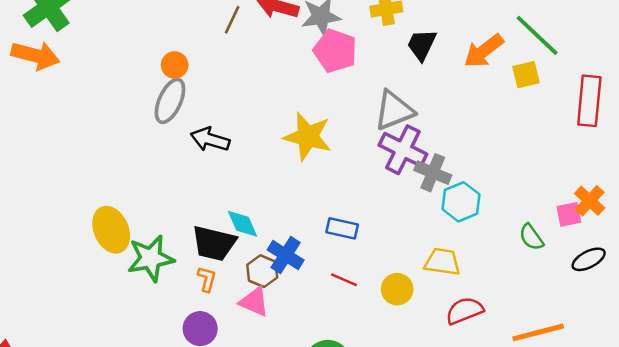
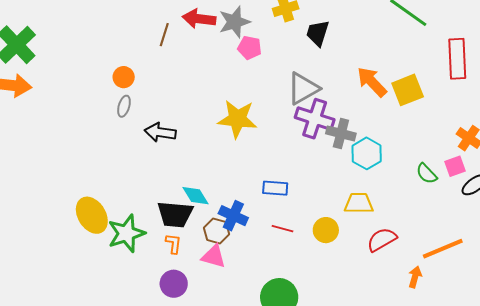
pink pentagon: (335, 51) -> (250, 48), size x0.7
orange arrow: (484, 51) -> (372, 82), moved, turned 92
yellow square: (526, 75) -> (408, 90), moved, size x1.4
gray ellipse: (170, 101) -> (124, 106), size x0.6
pink square: (569, 214) -> (455, 166), moved

